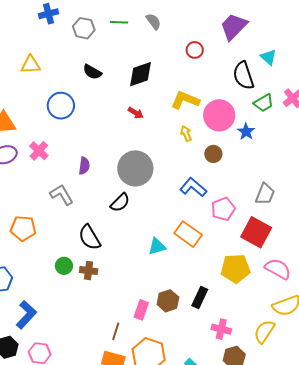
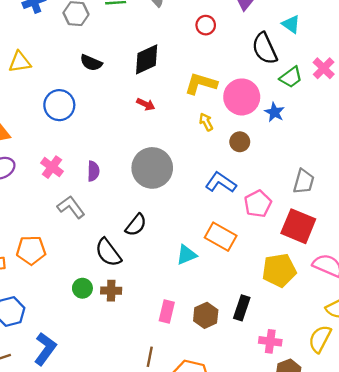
pink cross: (39, 151) -> (52, 167), moved
black semicircle: (120, 203) -> (136, 225), moved
pink rectangle: (141, 310) -> (167, 311), moved

